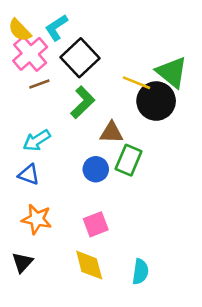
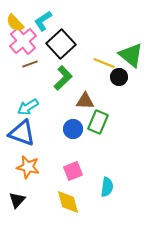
black circle: (156, 101) -> (119, 77), size x0.6
blue triangle: (29, 174) -> (22, 133), size x1.6
cyan semicircle: (140, 272) -> (107, 187), moved

